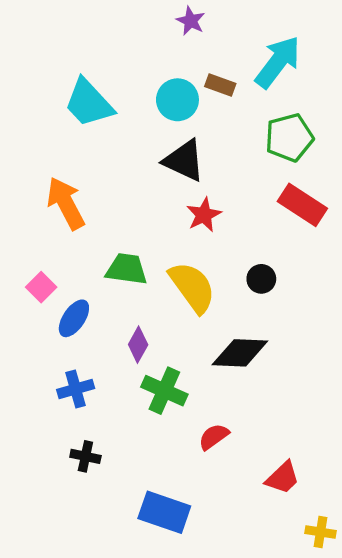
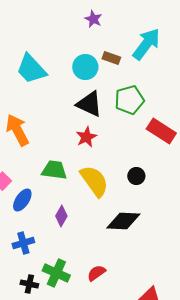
green pentagon: (289, 138) -> (129, 100), moved
red star: (204, 215) -> (86, 137), moved
green cross: (164, 391) -> (56, 273), moved
red semicircle: (214, 437) -> (96, 273), moved

